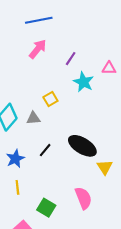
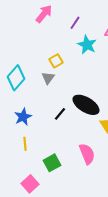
gray triangle: (33, 118) -> (48, 78), moved, turned -48
black line: (45, 150) -> (60, 114), moved
green square: (46, 208) -> (52, 163), turned 30

